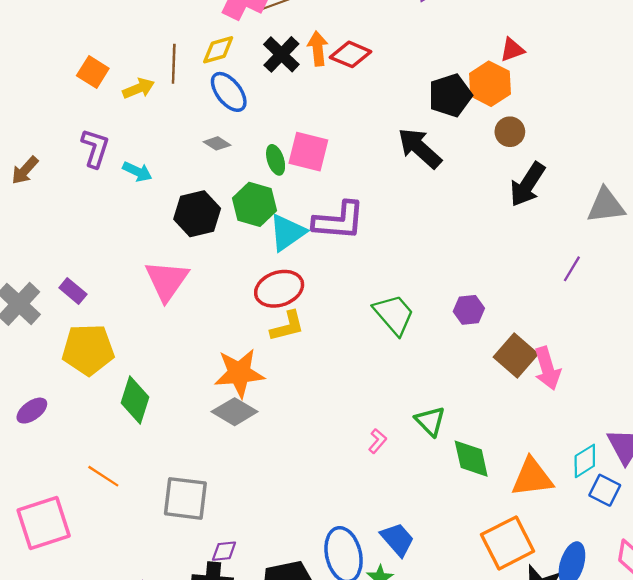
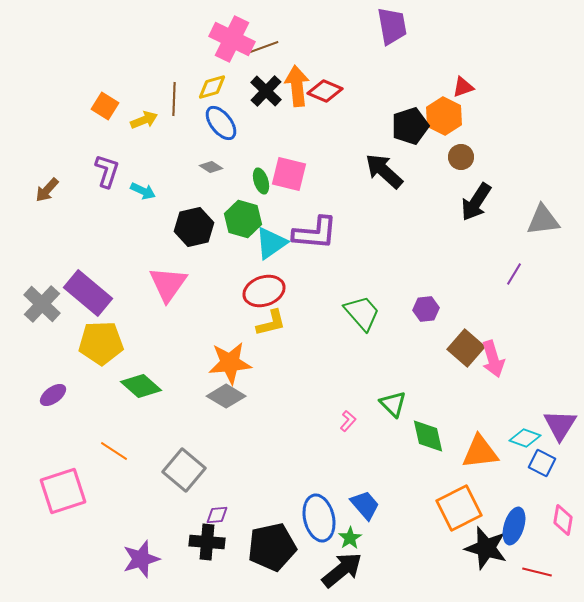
orange arrow: (318, 49) -> (297, 86), size x1.4
purple rectangle: (73, 291) -> (88, 293), size x2.0
green diamond: (135, 400) -> (141, 386), turned -66
cyan diamond: (585, 461) -> (525, 438), turned 52
gray square: (185, 498) -> (184, 470), turned 33

